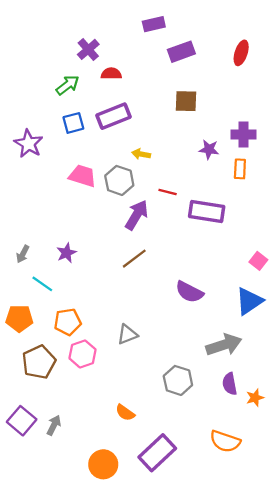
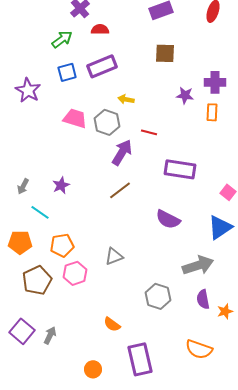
purple rectangle: (207, 211) -> (180, 169), moved
purple rectangle: (157, 453) -> (140, 359), turned -60
orange circle: (103, 464) -> (93, 369), size x0.7

